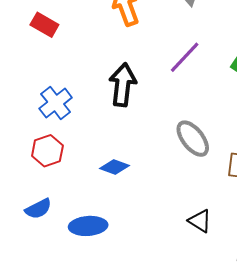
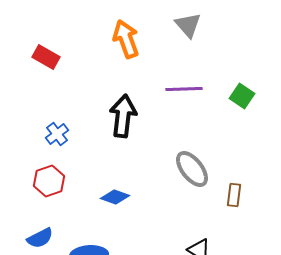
purple line: (185, 57) -> (184, 89), turned 45
blue cross: (56, 103) -> (57, 134), size x0.7

